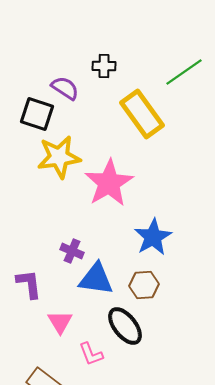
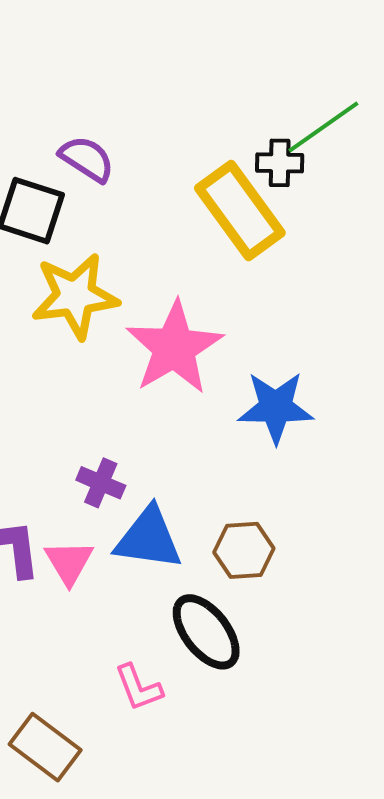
black cross: (104, 66) -> (280, 163), moved
blue star: (153, 237) -> (276, 407), moved, turned 30
pink triangle: (60, 322) -> (69, 562), moved

